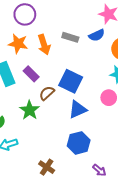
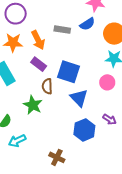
purple rectangle: (31, 74) -> (39, 64), moved
brown semicircle: (47, 93) -> (47, 86), turned -42
blue triangle: (78, 109) -> (79, 98), turned -42
purple arrow: (99, 170) -> (110, 119), moved

